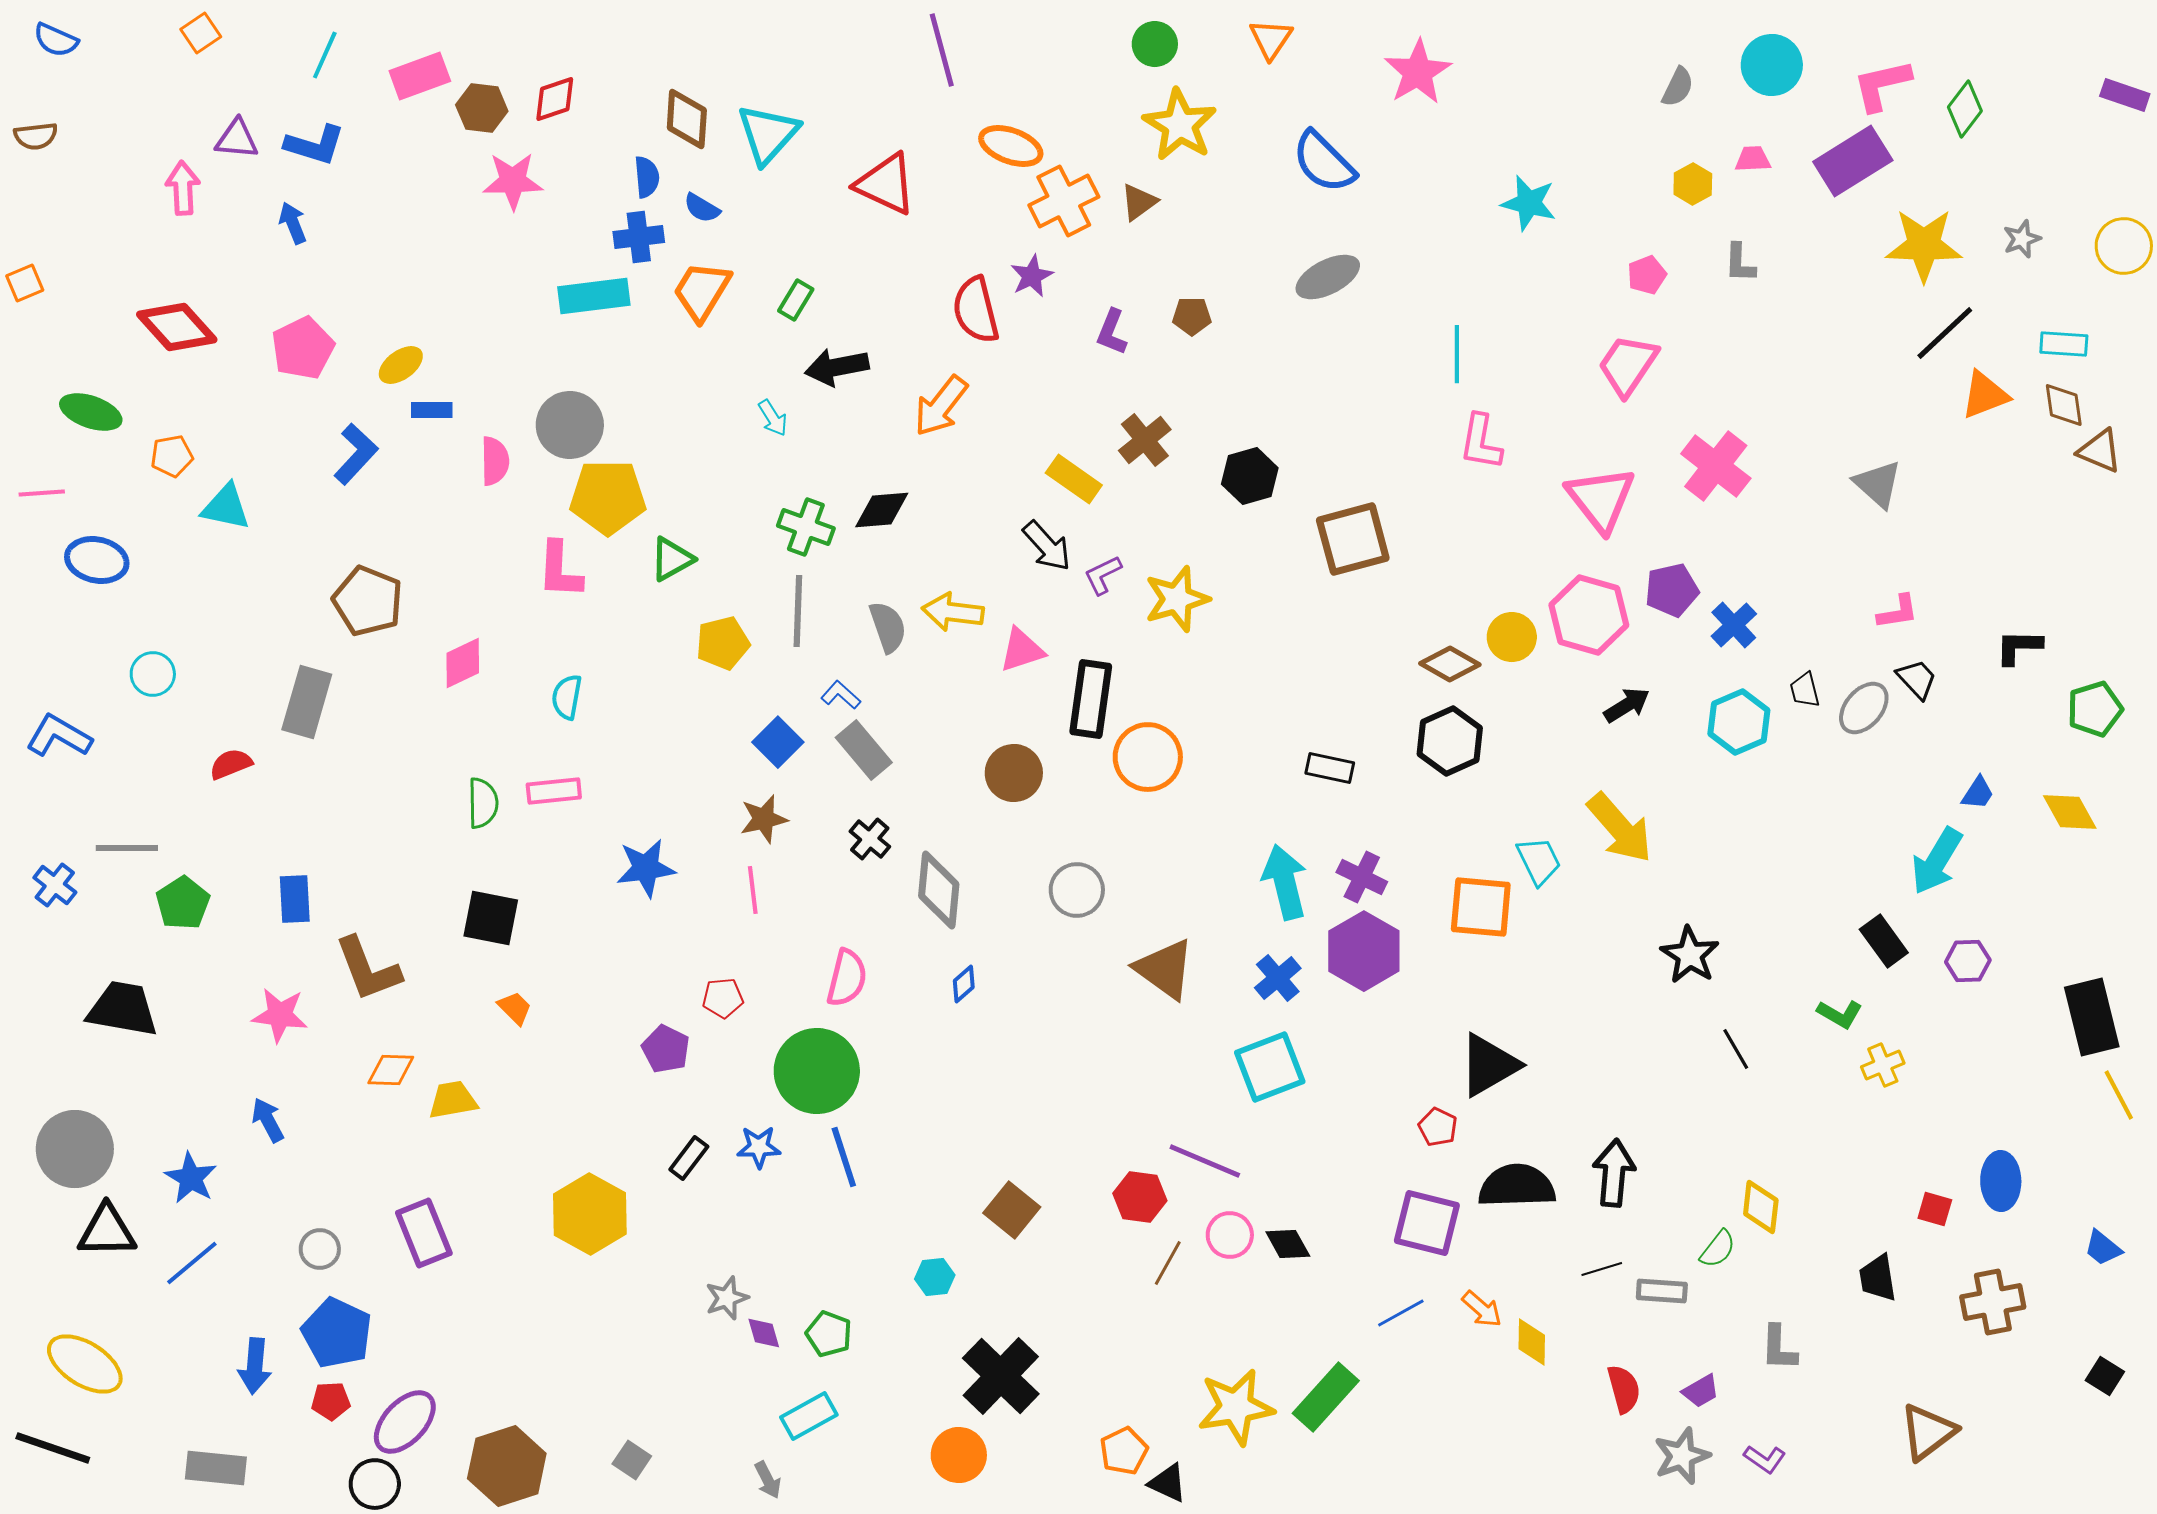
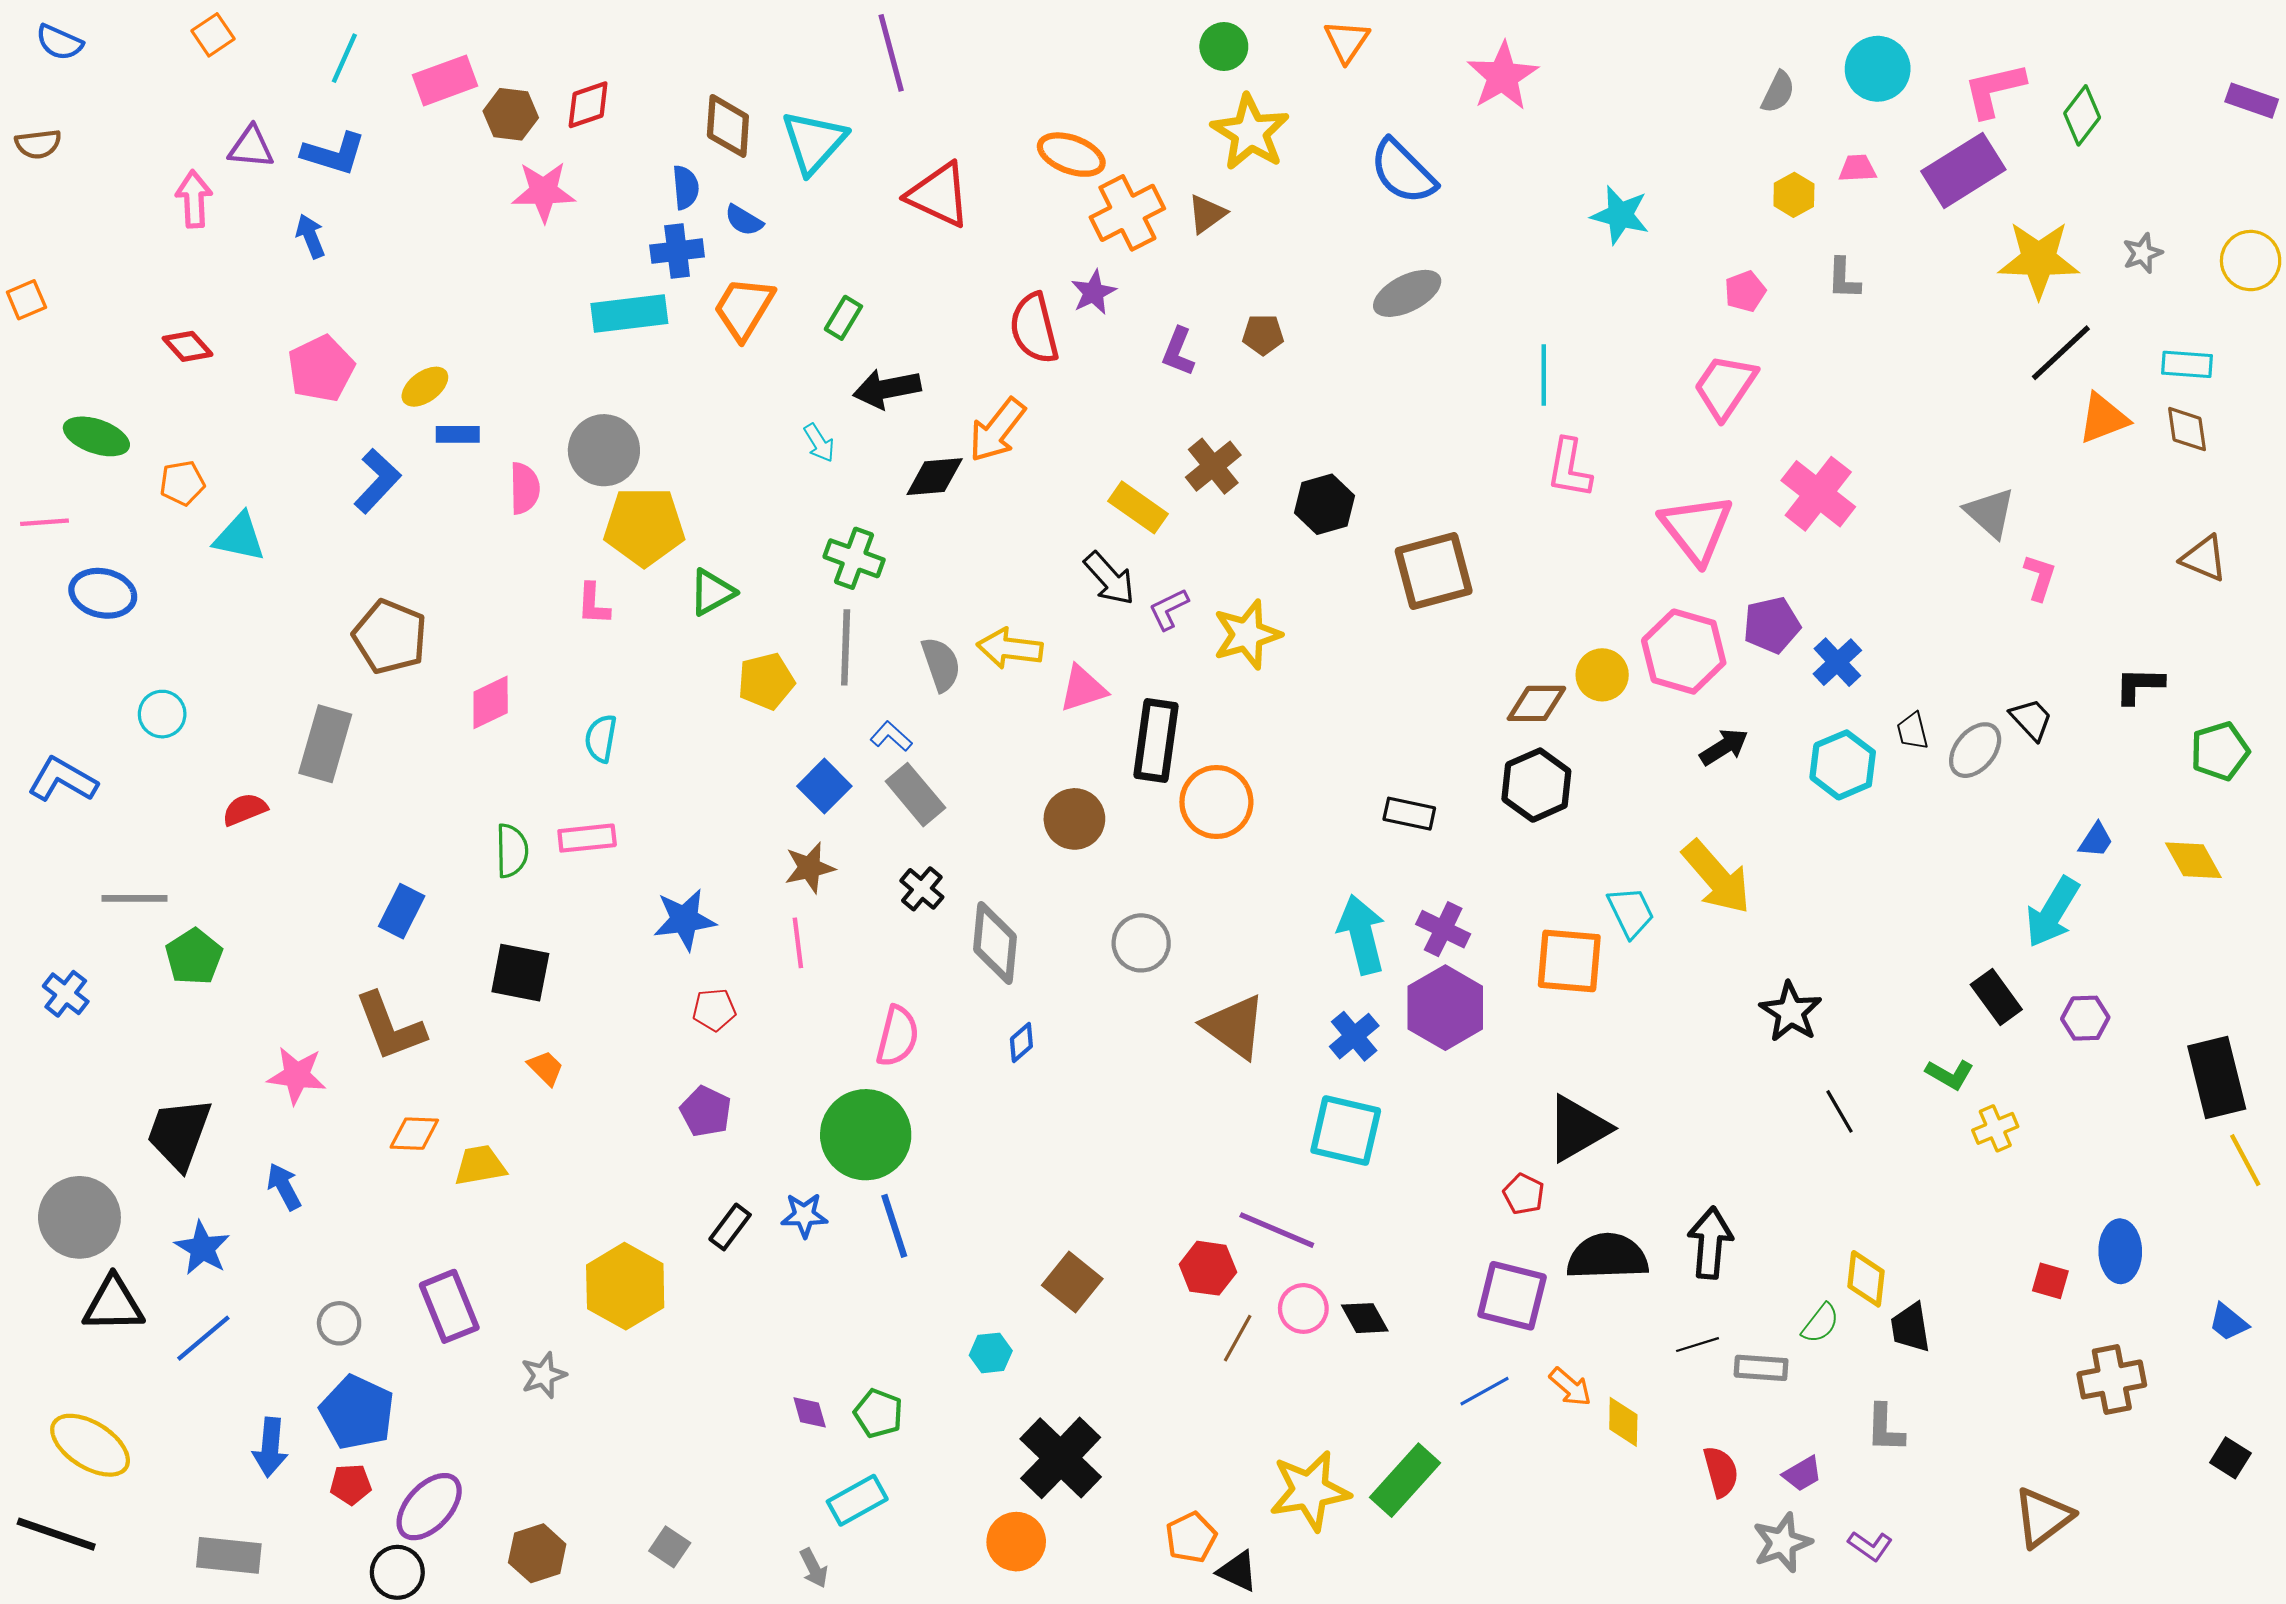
purple line: (942, 50) -> (891, 53), moved
red diamond: (177, 327) -> (188, 346), size x0.6
brown triangle: (2100, 451) -> (2204, 558), moved
black diamond: (882, 510) -> (935, 477), moved
pink L-shape: (560, 570) -> (593, 604), size x0.7
pink L-shape: (1898, 612) -> (2040, 577), moved, turned -63
brown diamond: (1450, 664) -> (1536, 703), turned -30
blue cross: (55, 885) -> (66, 994), moved
blue rectangle: (295, 899) -> (402, 911), moved, turned 30
red pentagon: (723, 998) -> (714, 1010), moved
black trapezoid: (123, 1009) -> (179, 1134), moved, turned -80
cyan square: (1270, 1067) -> (1346, 1130), turned 34
black trapezoid: (1878, 1278) -> (1910, 1328), moved
gray star: (727, 1298) -> (544, 1375), moved
brown hexagon: (507, 1466) -> (537, 1553), size x0.7

